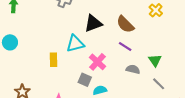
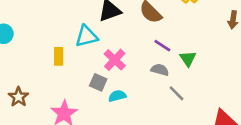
purple line: (125, 46) -> (162, 46), moved
gray line: (159, 84) -> (177, 93), moved

